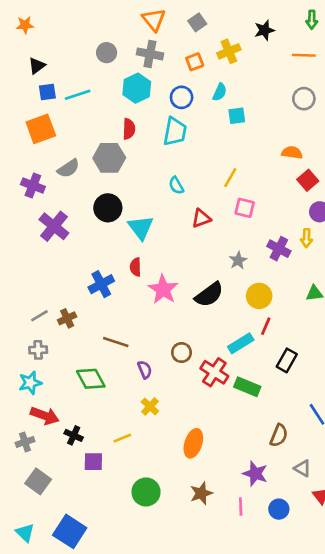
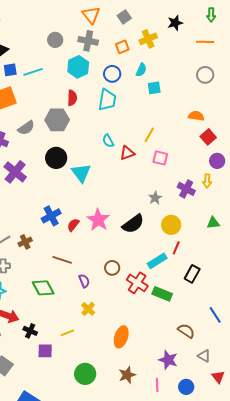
red triangle: (201, 218) -> (127, 153), moved
red semicircle: (135, 267) -> (73, 225), moved, turned 40
brown semicircle: (279, 435) -> (186, 331), turned -78

